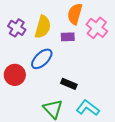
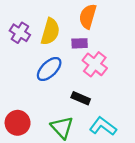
pink cross: (97, 28) -> (95, 64), moved
red circle: (15, 75) -> (18, 123), moved

